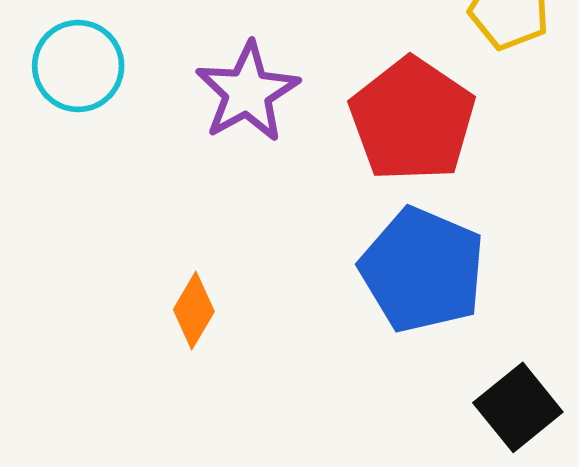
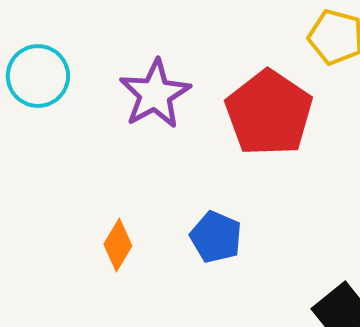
blue pentagon: (422, 270) -> (216, 237), moved, size x0.6

